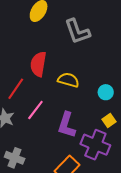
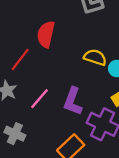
yellow semicircle: (68, 80) -> (95, 57), moved
pink line: (35, 110) -> (40, 99), moved

